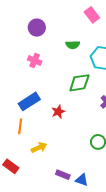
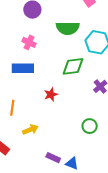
green semicircle: (73, 45) -> (68, 28), size x1.6
blue rectangle: (29, 101) -> (23, 68), moved, turned 30

